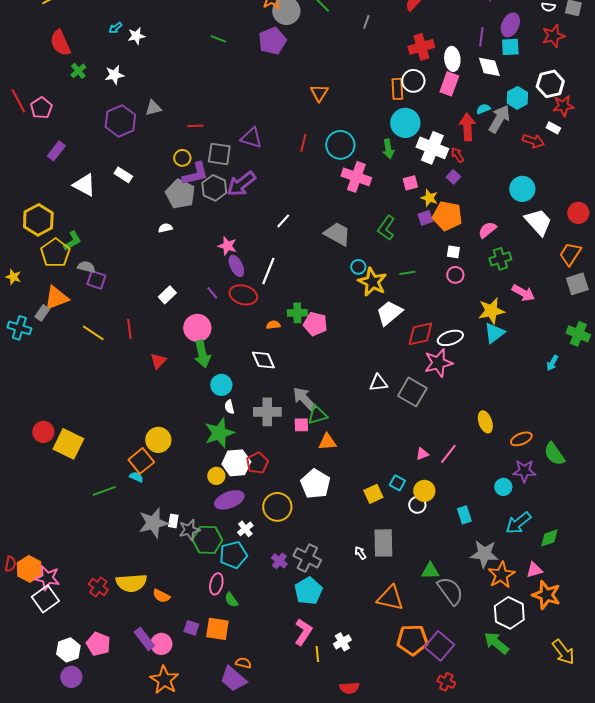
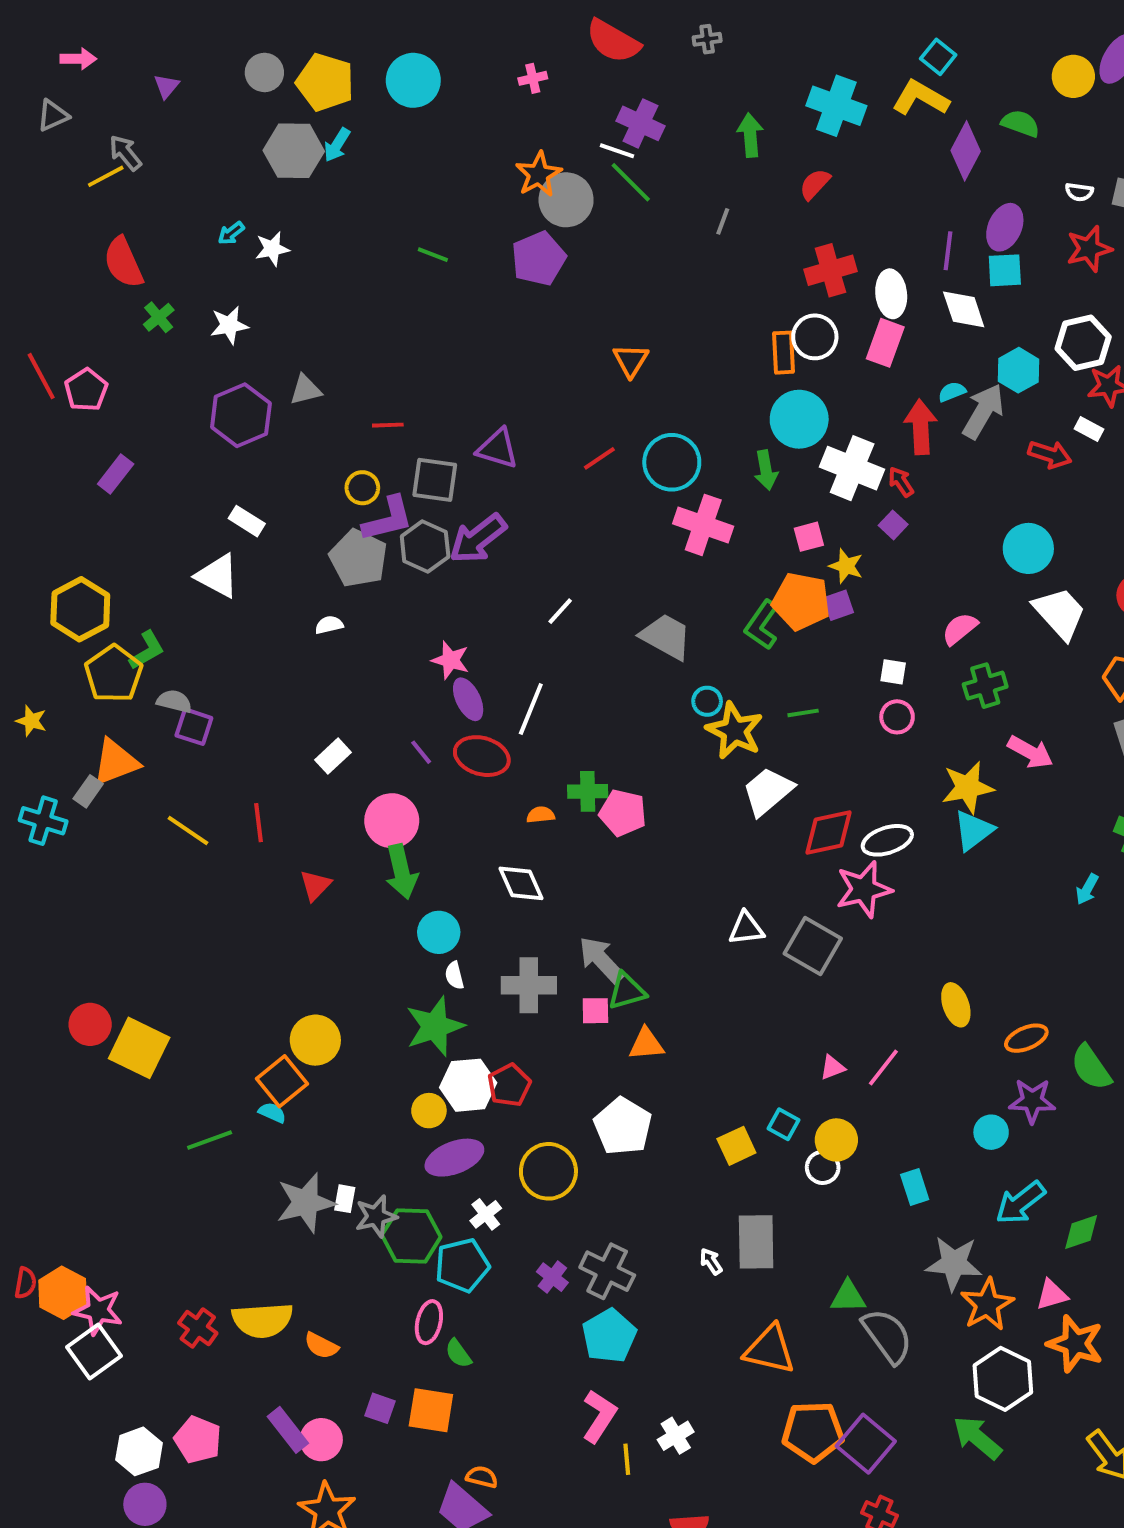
red line: (303, 143) -> (599, 458), turned 42
white triangle: (84, 185) -> (217, 576), moved
orange pentagon: (447, 216) -> (801, 601), moved

